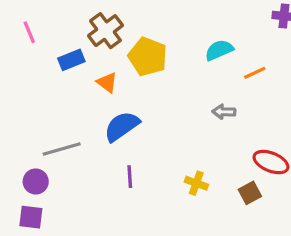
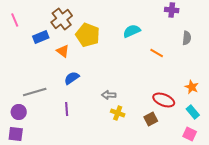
orange line: (255, 73) -> (157, 53), moved, turned 56
gray arrow: (224, 112) -> (109, 95), moved
blue semicircle: (122, 126) -> (72, 78), size x0.7
purple line: (130, 177) -> (67, 109), moved

